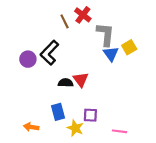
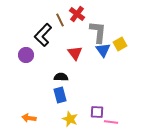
black L-shape: (49, 53) -> (43, 35), moved
red triangle: (81, 80) -> (75, 53), moved
blue rectangle: (58, 112) -> (60, 95), moved
purple square: (90, 115) -> (97, 112), moved

